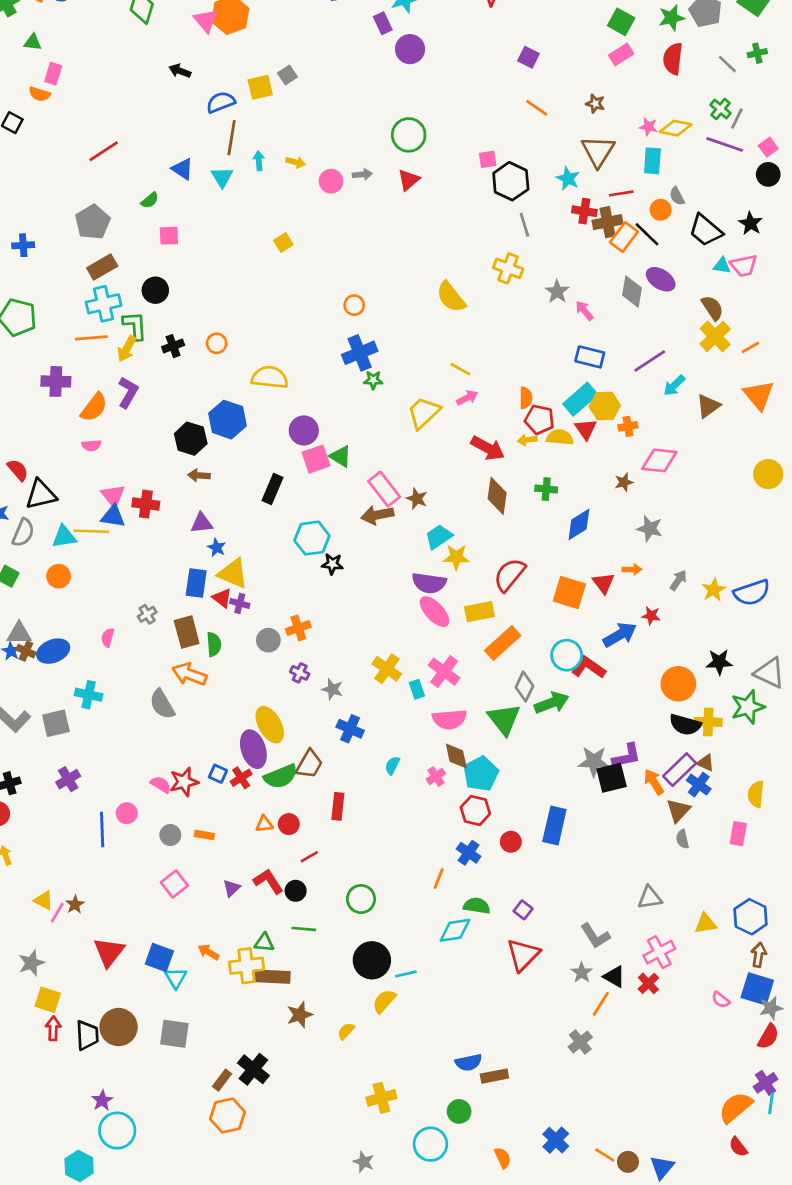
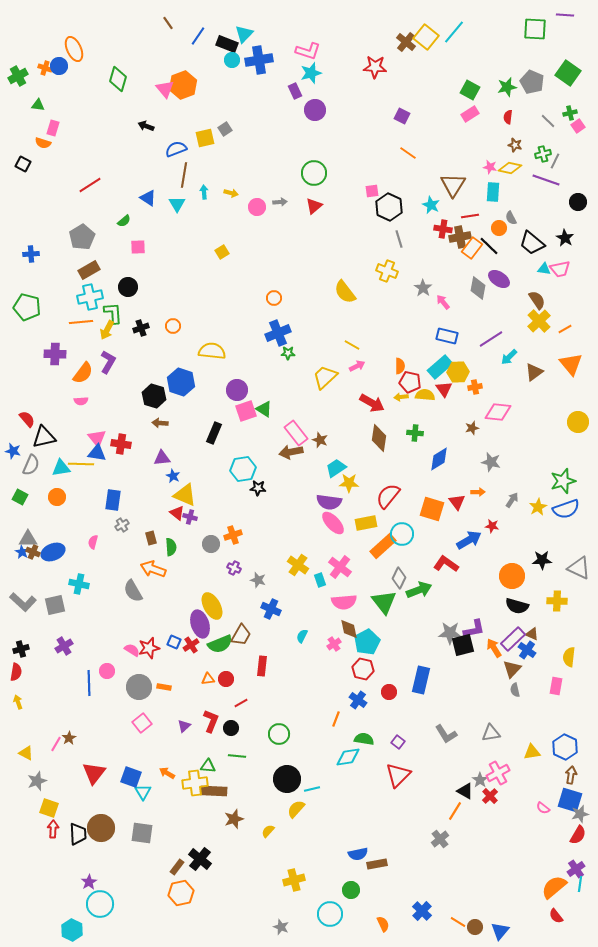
red semicircle: (673, 59) -> (508, 117), size x0.6
brown star: (595, 104) -> (515, 145), moved
green cross: (721, 109) -> (543, 154), turned 35
pink square: (768, 147) -> (578, 126), moved
blue rectangle: (196, 583) -> (113, 500), moved
brown rectangle: (187, 632) -> (151, 538), size x0.6
cyan circle: (567, 655) -> (402, 534), moved
green star: (748, 707) -> (563, 481), moved
yellow cross: (708, 722) -> (557, 601), moved
gray circle: (170, 835) -> (139, 687), size x1.6
red L-shape: (268, 881) -> (211, 721), turned 55
yellow triangle: (44, 900) -> (26, 753), moved
gray L-shape: (595, 936) -> (446, 734), moved
gray star: (582, 973) -> (480, 780), moved

